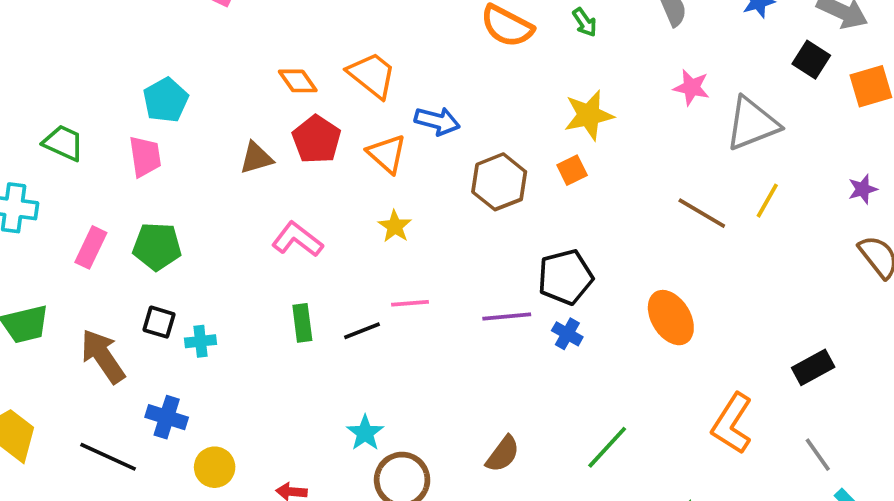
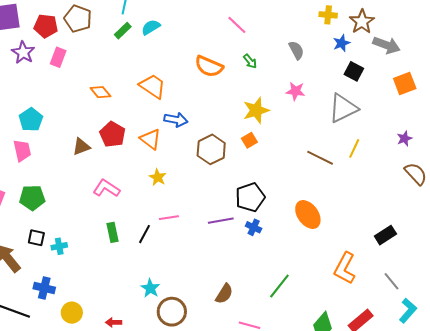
black square: (811, 60) -> (354, 71), moved
orange trapezoid: (372, 75) -> (153, 86), moved
orange diamond: (298, 81) -> (100, 92), moved
pink star: (692, 87) -> (295, 91), moved
black line: (362, 331) -> (144, 234), turned -36

